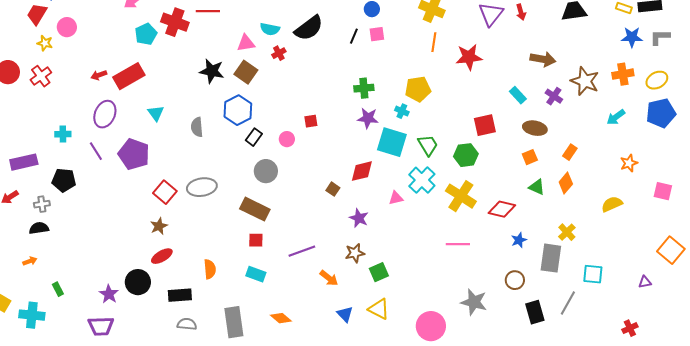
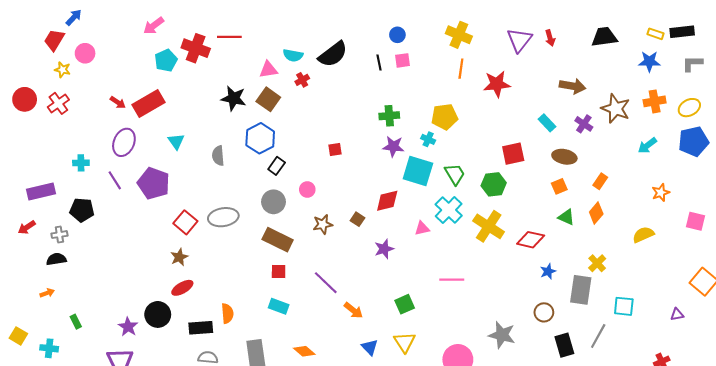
black line: (354, 36) -> (379, 62), turned -35
blue star: (632, 37) -> (649, 61), moved
red arrow: (99, 75) -> (118, 102), turned -126
pink circle: (287, 139) -> (307, 189), moved
gray circle: (266, 171) -> (273, 202), moved
purple star: (359, 218) -> (384, 249), turned 30
pink line: (458, 244) -> (452, 280), moved
purple line: (302, 251) -> (326, 283), turned 64
brown star: (355, 253) -> (323, 224), moved
orange semicircle: (210, 269) -> (227, 313), moved
yellow triangle: (379, 309) -> (405, 342), turned 30
cyan cross: (32, 315) -> (49, 348), size x0.7

